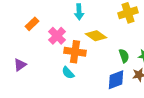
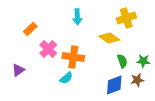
pink cross: (57, 36) -> (48, 49), moved
yellow diamond: (96, 36) -> (109, 38), moved
cyan semicircle: (68, 73) -> (66, 78), turned -88

